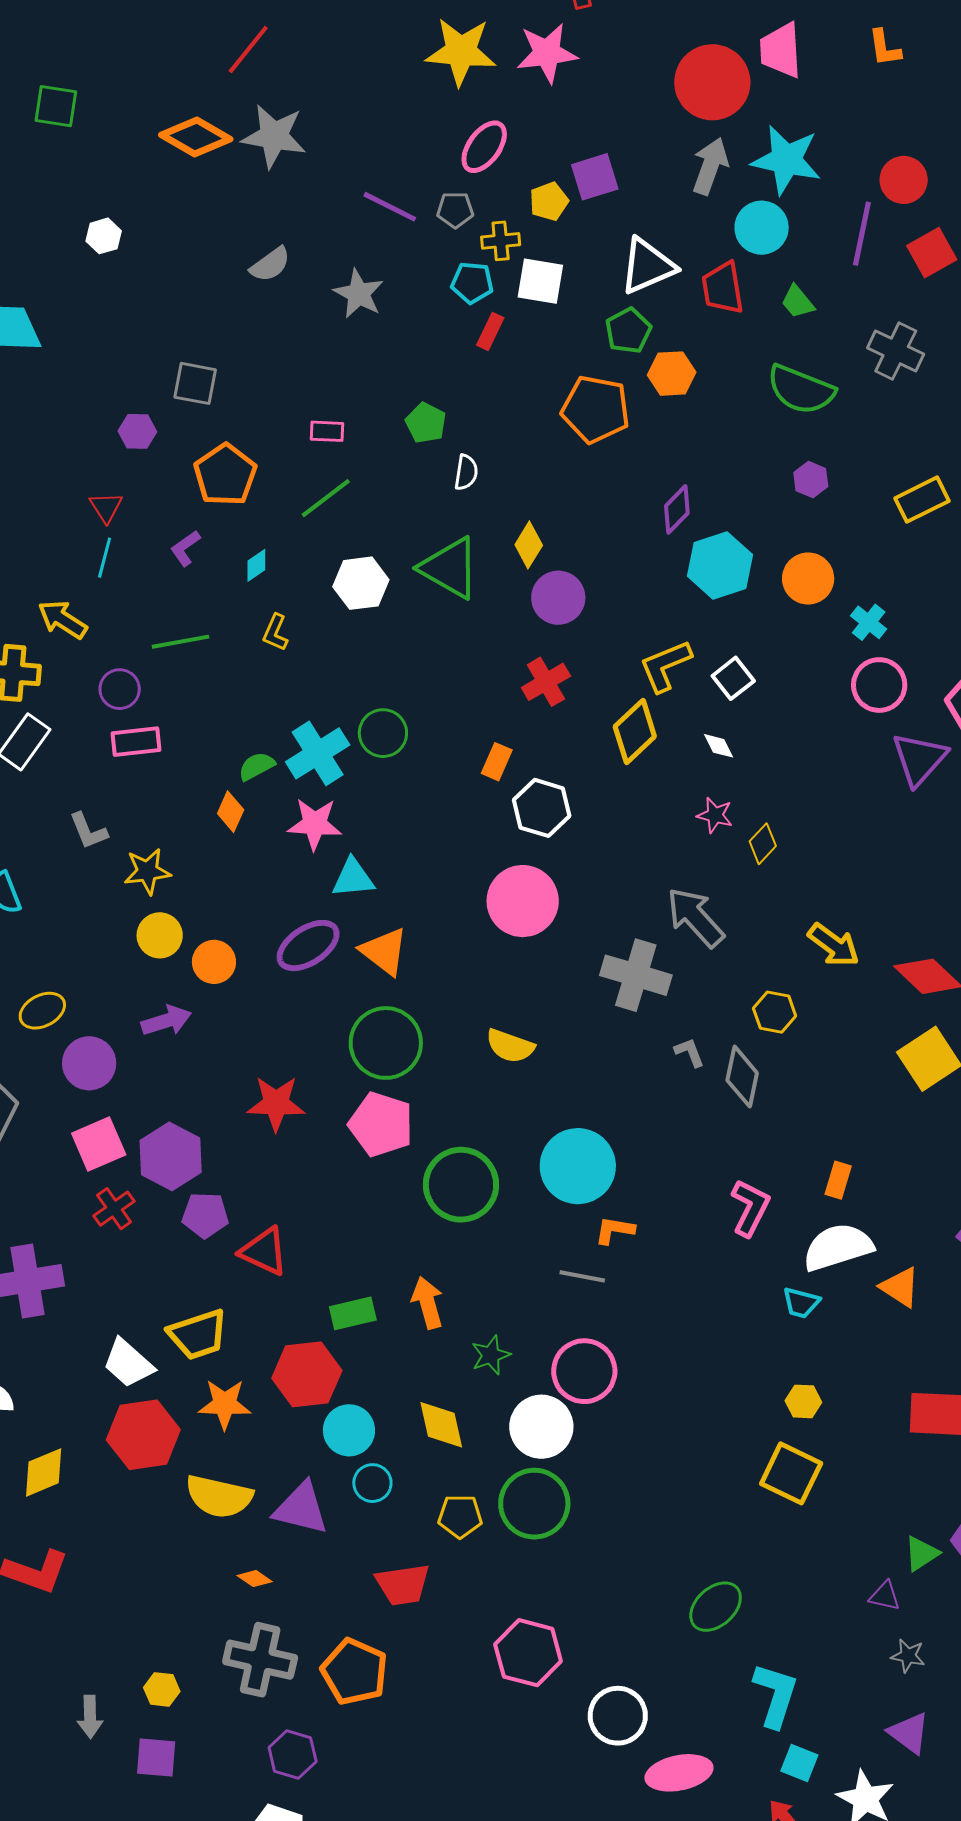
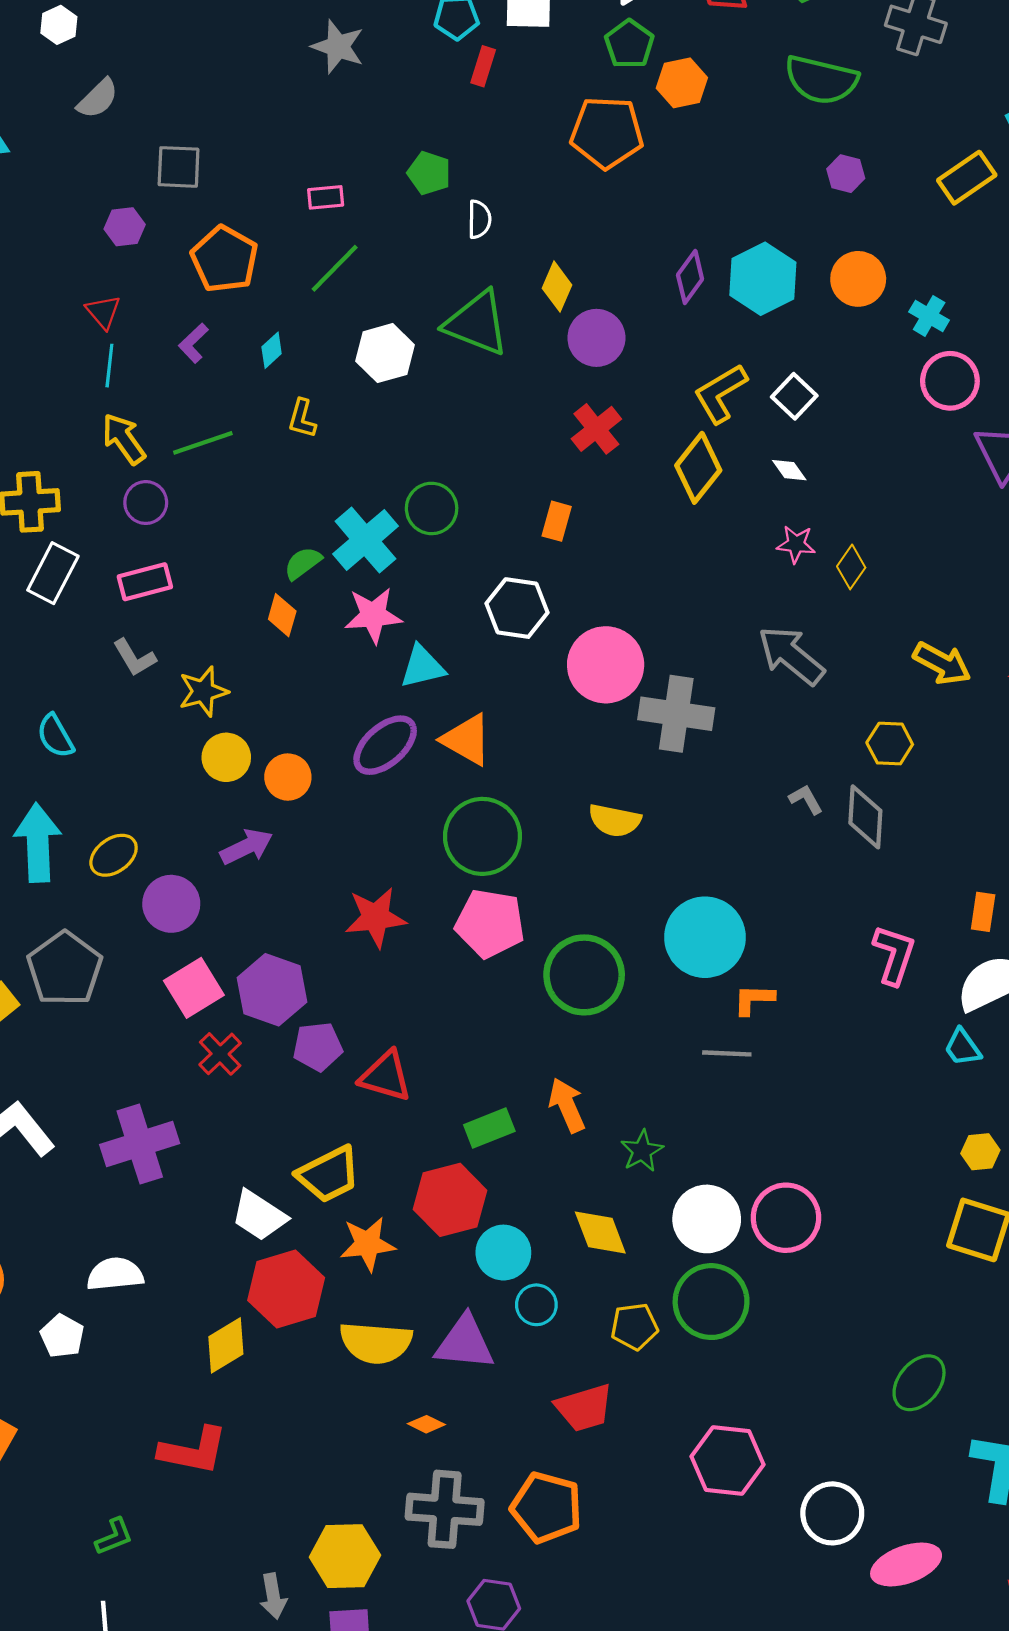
gray semicircle: (270, 264) -> (98, 99), moved
purple diamond: (677, 509) -> (690, 277), moved
yellow arrow: (63, 619) -> (124, 439), moved, turned 30
pink rectangle: (136, 742) -> (145, 582), moved
white hexagon: (542, 808) -> (517, 608), moved
gray cross: (636, 975) -> (676, 714), moved
cyan trapezoid: (801, 1303) -> (963, 1047), turned 48
pink circle: (584, 1371) -> (786, 1218), moved
yellow diamond: (44, 1472) -> (226, 1345), moved
yellow hexagon: (162, 1689) -> (345, 1556), size x1.8

